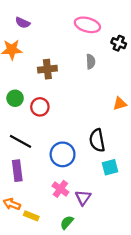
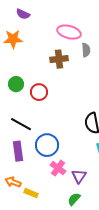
pink ellipse: (87, 25) -> (69, 32), moved
brown cross: (47, 69) -> (59, 59), moved
blue circle: (63, 154) -> (47, 145), moved
green semicircle: (67, 222) -> (74, 199), moved

